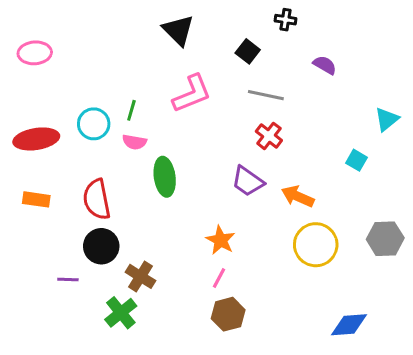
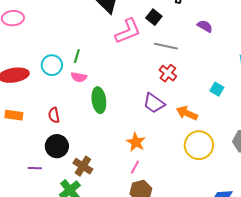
pink L-shape: (192, 94) -> (128, 31), moved
cyan square: (357, 160) -> (217, 89), moved
red semicircle: (97, 199) -> (54, 115), size x0.6

